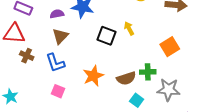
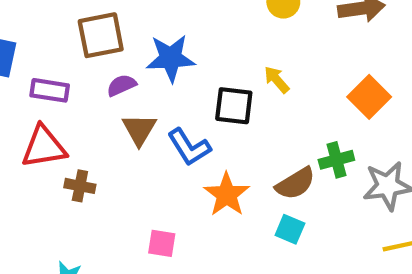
blue L-shape: (55, 63) -> (189, 147), moved
cyan square: (137, 100) -> (290, 229), moved

